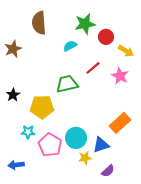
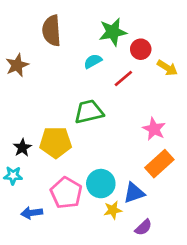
red line: (93, 68) -> (123, 78), moved
pink star: (120, 76) -> (154, 129), moved
black star: (13, 95) -> (22, 148), moved
cyan star: (28, 132) -> (13, 176), moved
blue arrow: (16, 165) -> (32, 213), moved

